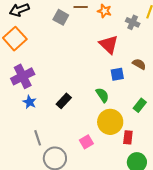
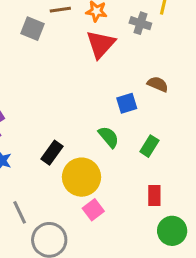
red triangle: (109, 44) -> (101, 44), moved, turned 35
green rectangle: (140, 105) -> (149, 146), moved
yellow circle: (110, 122) -> (81, 177), moved

